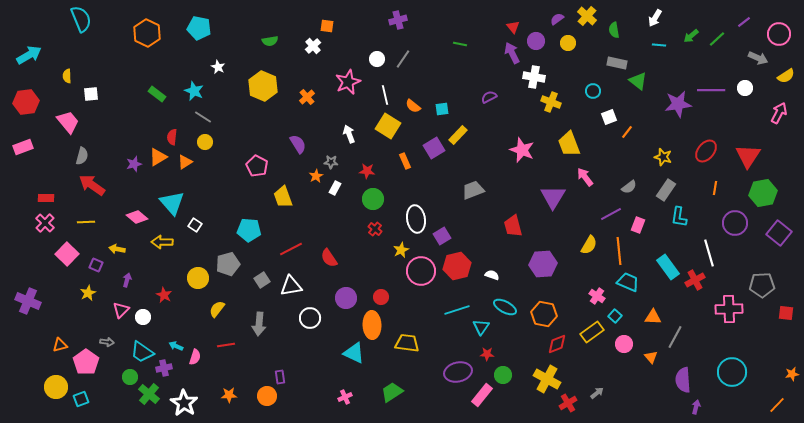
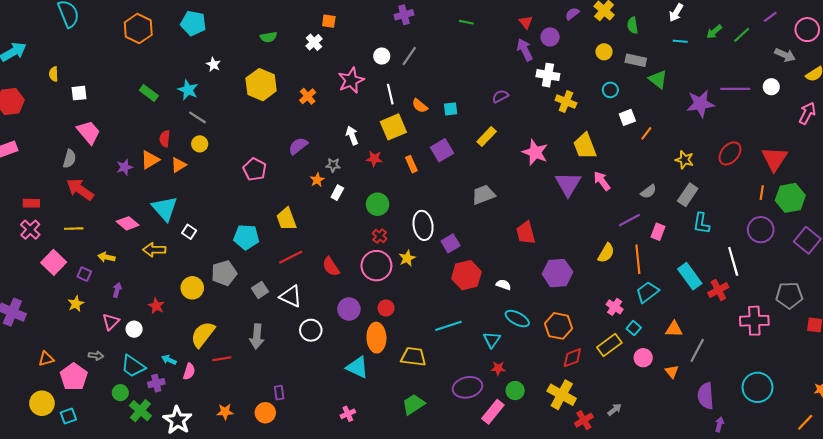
yellow circle: (568, 43) -> (604, 52), moved
green line: (460, 44) -> (466, 22), moved
pink trapezoid: (68, 122) -> (89, 132), moved
yellow square: (388, 126) -> (393, 127), turned 35
yellow rectangle: (458, 135) -> (487, 136), moved
purple semicircle: (298, 144) -> (298, 146), turned -96
red star: (367, 171) -> (374, 159), moved
orange line: (715, 188) -> (762, 193), moved
yellow trapezoid: (283, 197) -> (286, 219), moved
purple triangle: (553, 197) -> (568, 184), moved
pink circle: (421, 271) -> (376, 266), moved
cyan trapezoid: (628, 282) -> (647, 292), turned -60
white triangle: (291, 286) -> (291, 296), turned 35
yellow semicircle: (217, 309) -> (203, 334), moved, size x1.5
cyan line: (457, 310) -> (448, 326), moved
green trapezoid: (392, 392) -> (413, 404), moved

